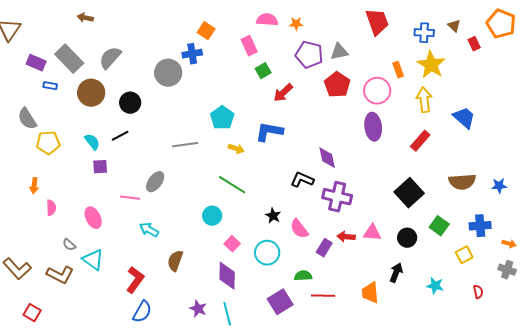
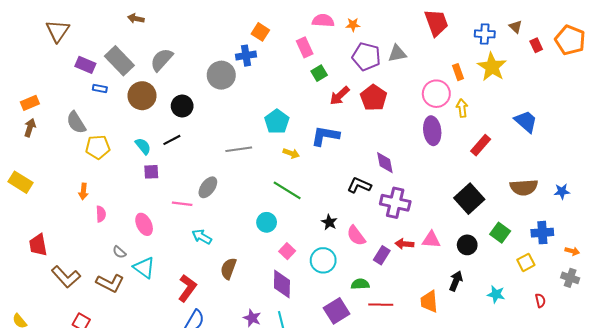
orange pentagon: (501, 24) -> (570, 40), moved
red pentagon: (337, 85) -> (374, 98), moved
yellow arrow: (424, 100) -> (462, 108), moved, size x0.7

